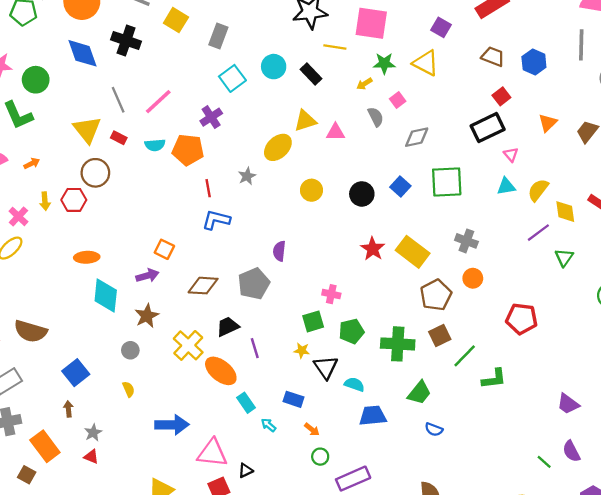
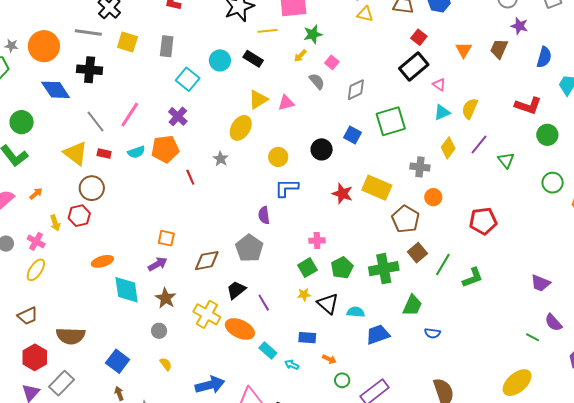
yellow triangle: (426, 63) -> (365, 14), moved, size x0.7
yellow diamond: (565, 212) -> (448, 148), moved, turned 60
blue L-shape: (216, 220) -> (287, 188), moved

